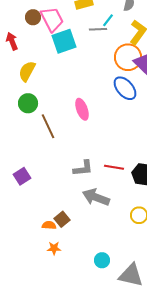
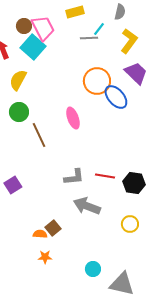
cyan square: (64, 41) -> (33, 47), moved, turned -30
orange circle: (128, 57) -> (97, 81), moved

